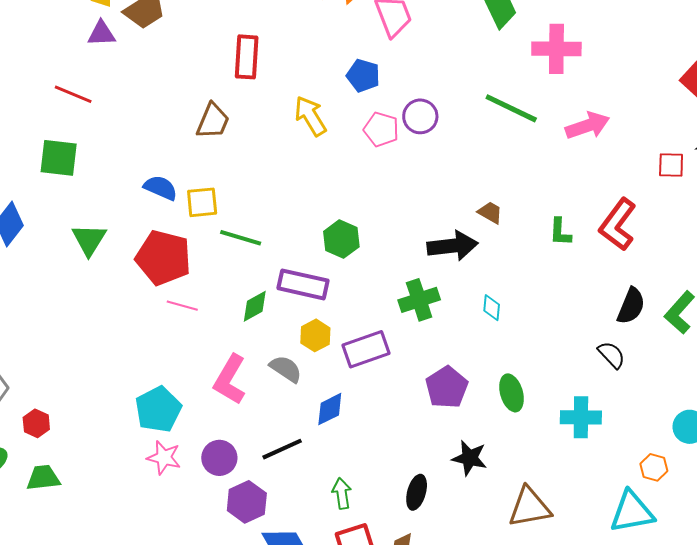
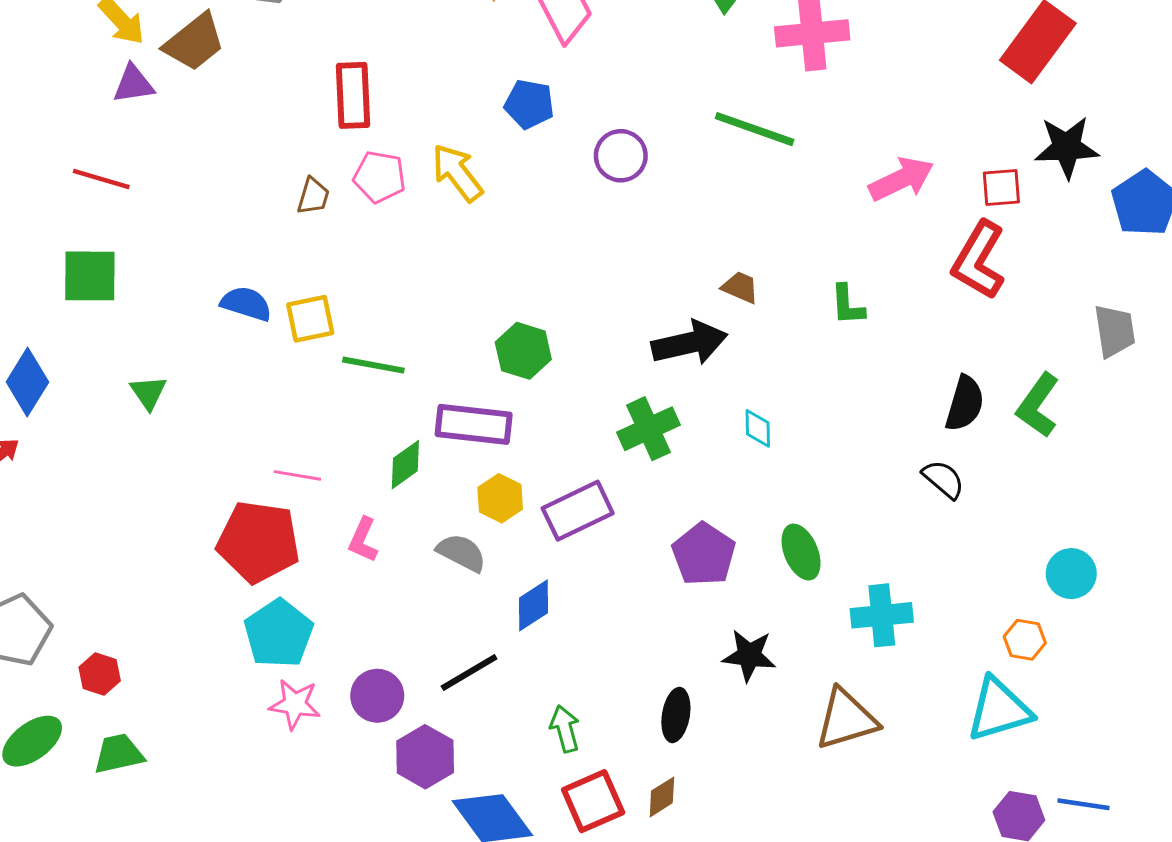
brown trapezoid: (213, 121) -> (313, 196), size x0.7
pink arrow: (588, 126) -> (901, 179), moved
pink pentagon: (381, 129) -> (379, 177), moved
red L-shape: (618, 224) -> (979, 260), moved
green triangle: (89, 240) -> (148, 392), size x0.7
red pentagon: (163, 258) -> (258, 542), moved
pink L-shape: (230, 380) -> (363, 540), moved, size x0.6
cyan cross: (581, 417) -> (882, 615), moved

